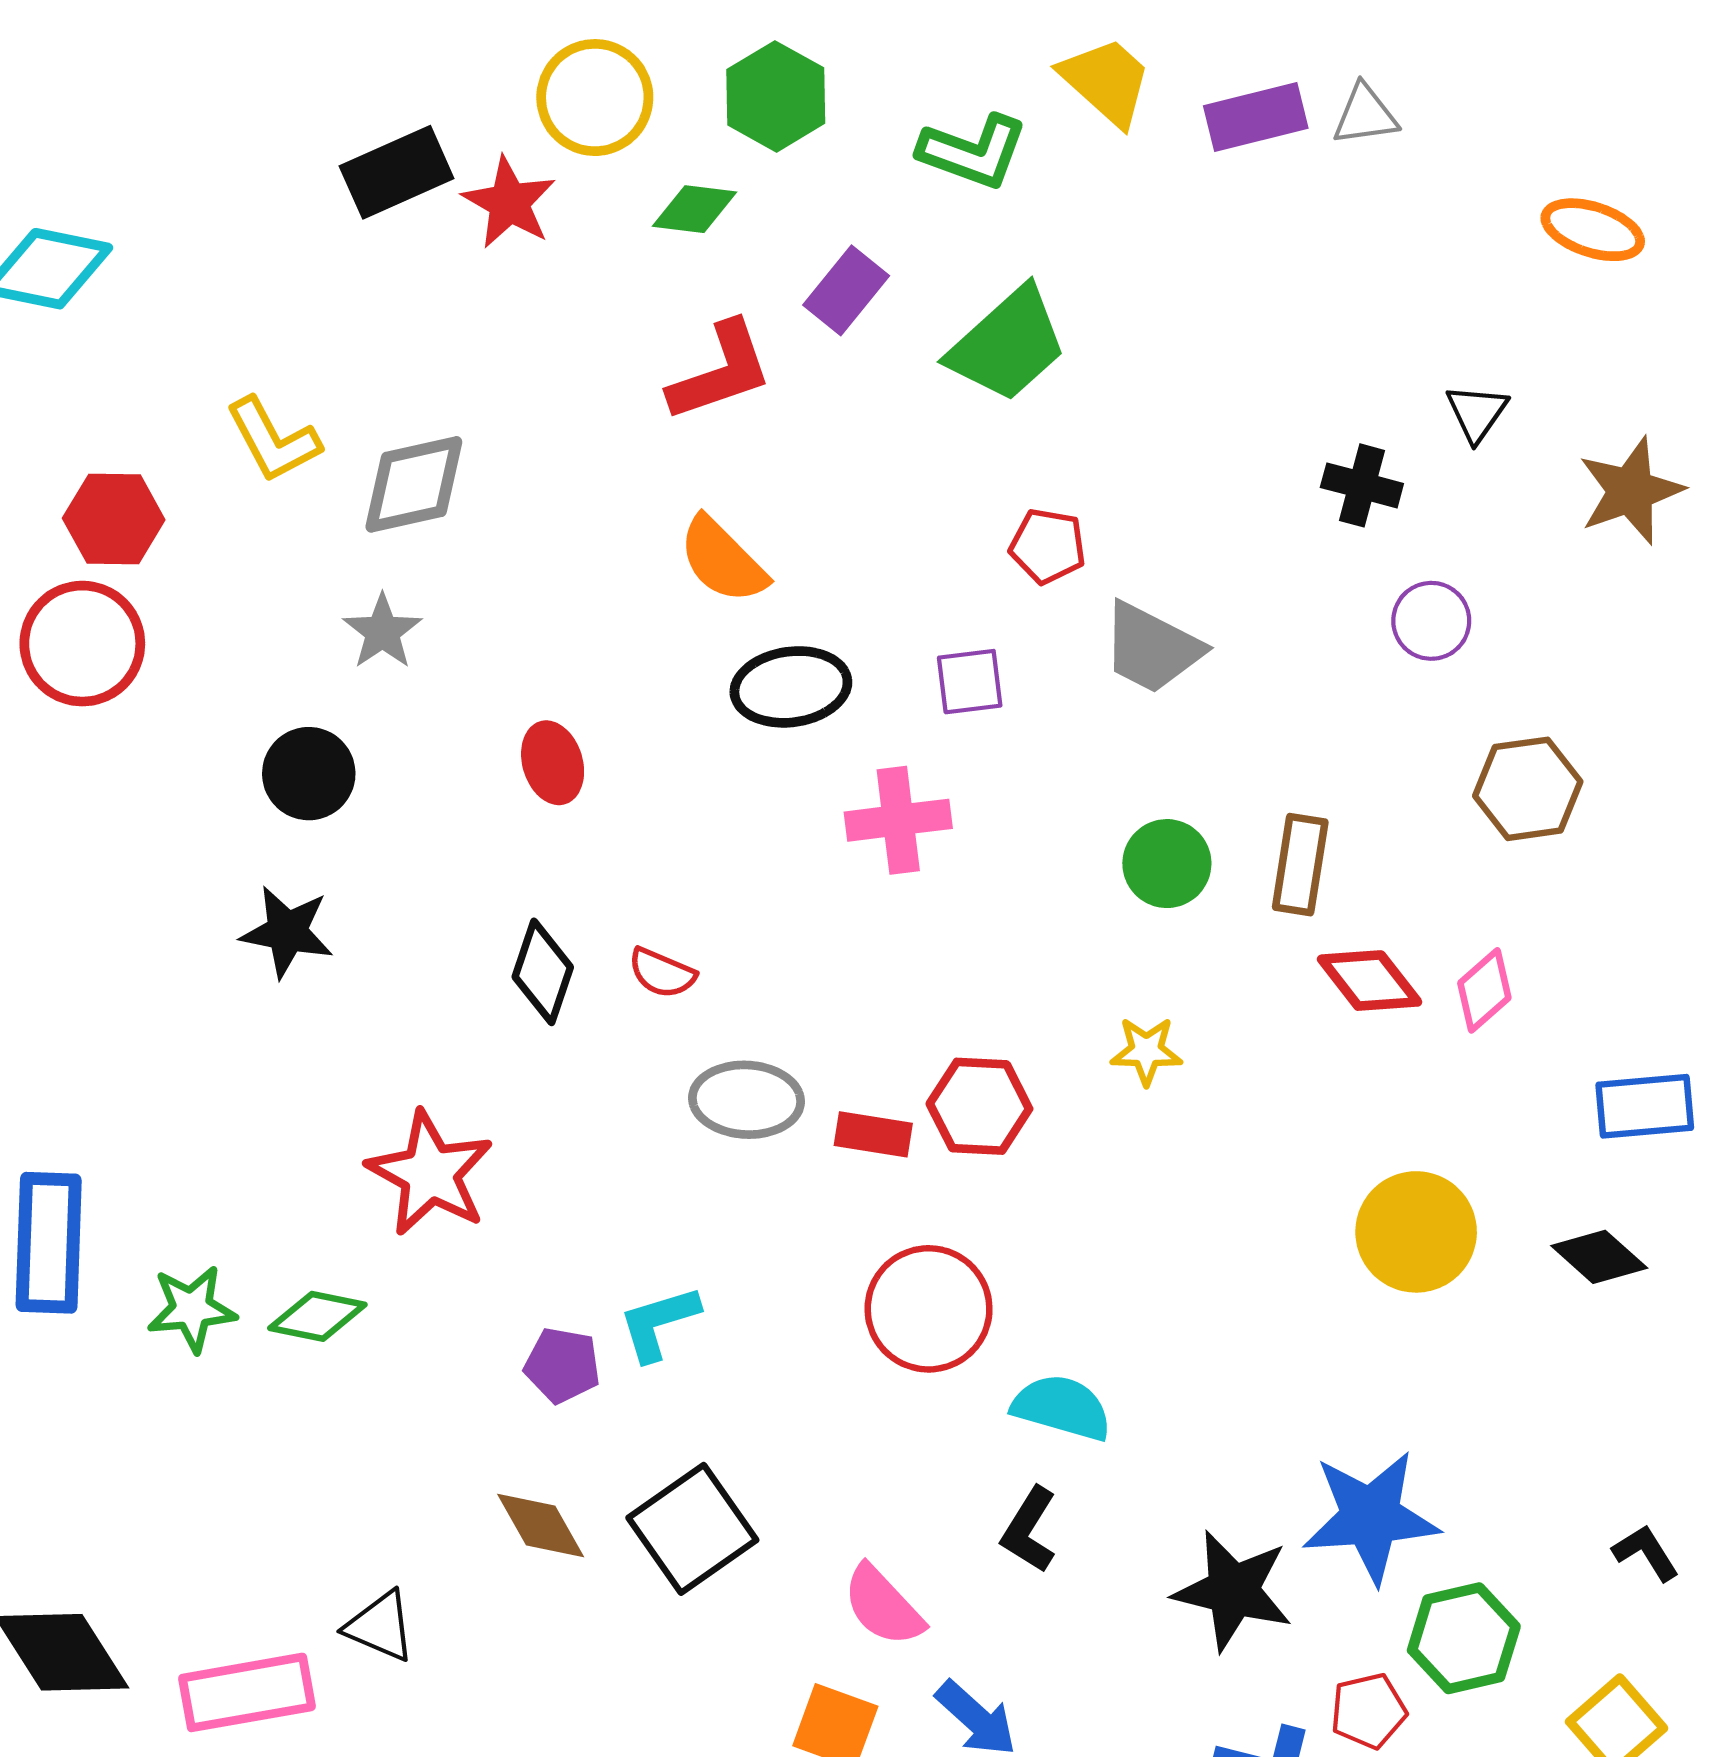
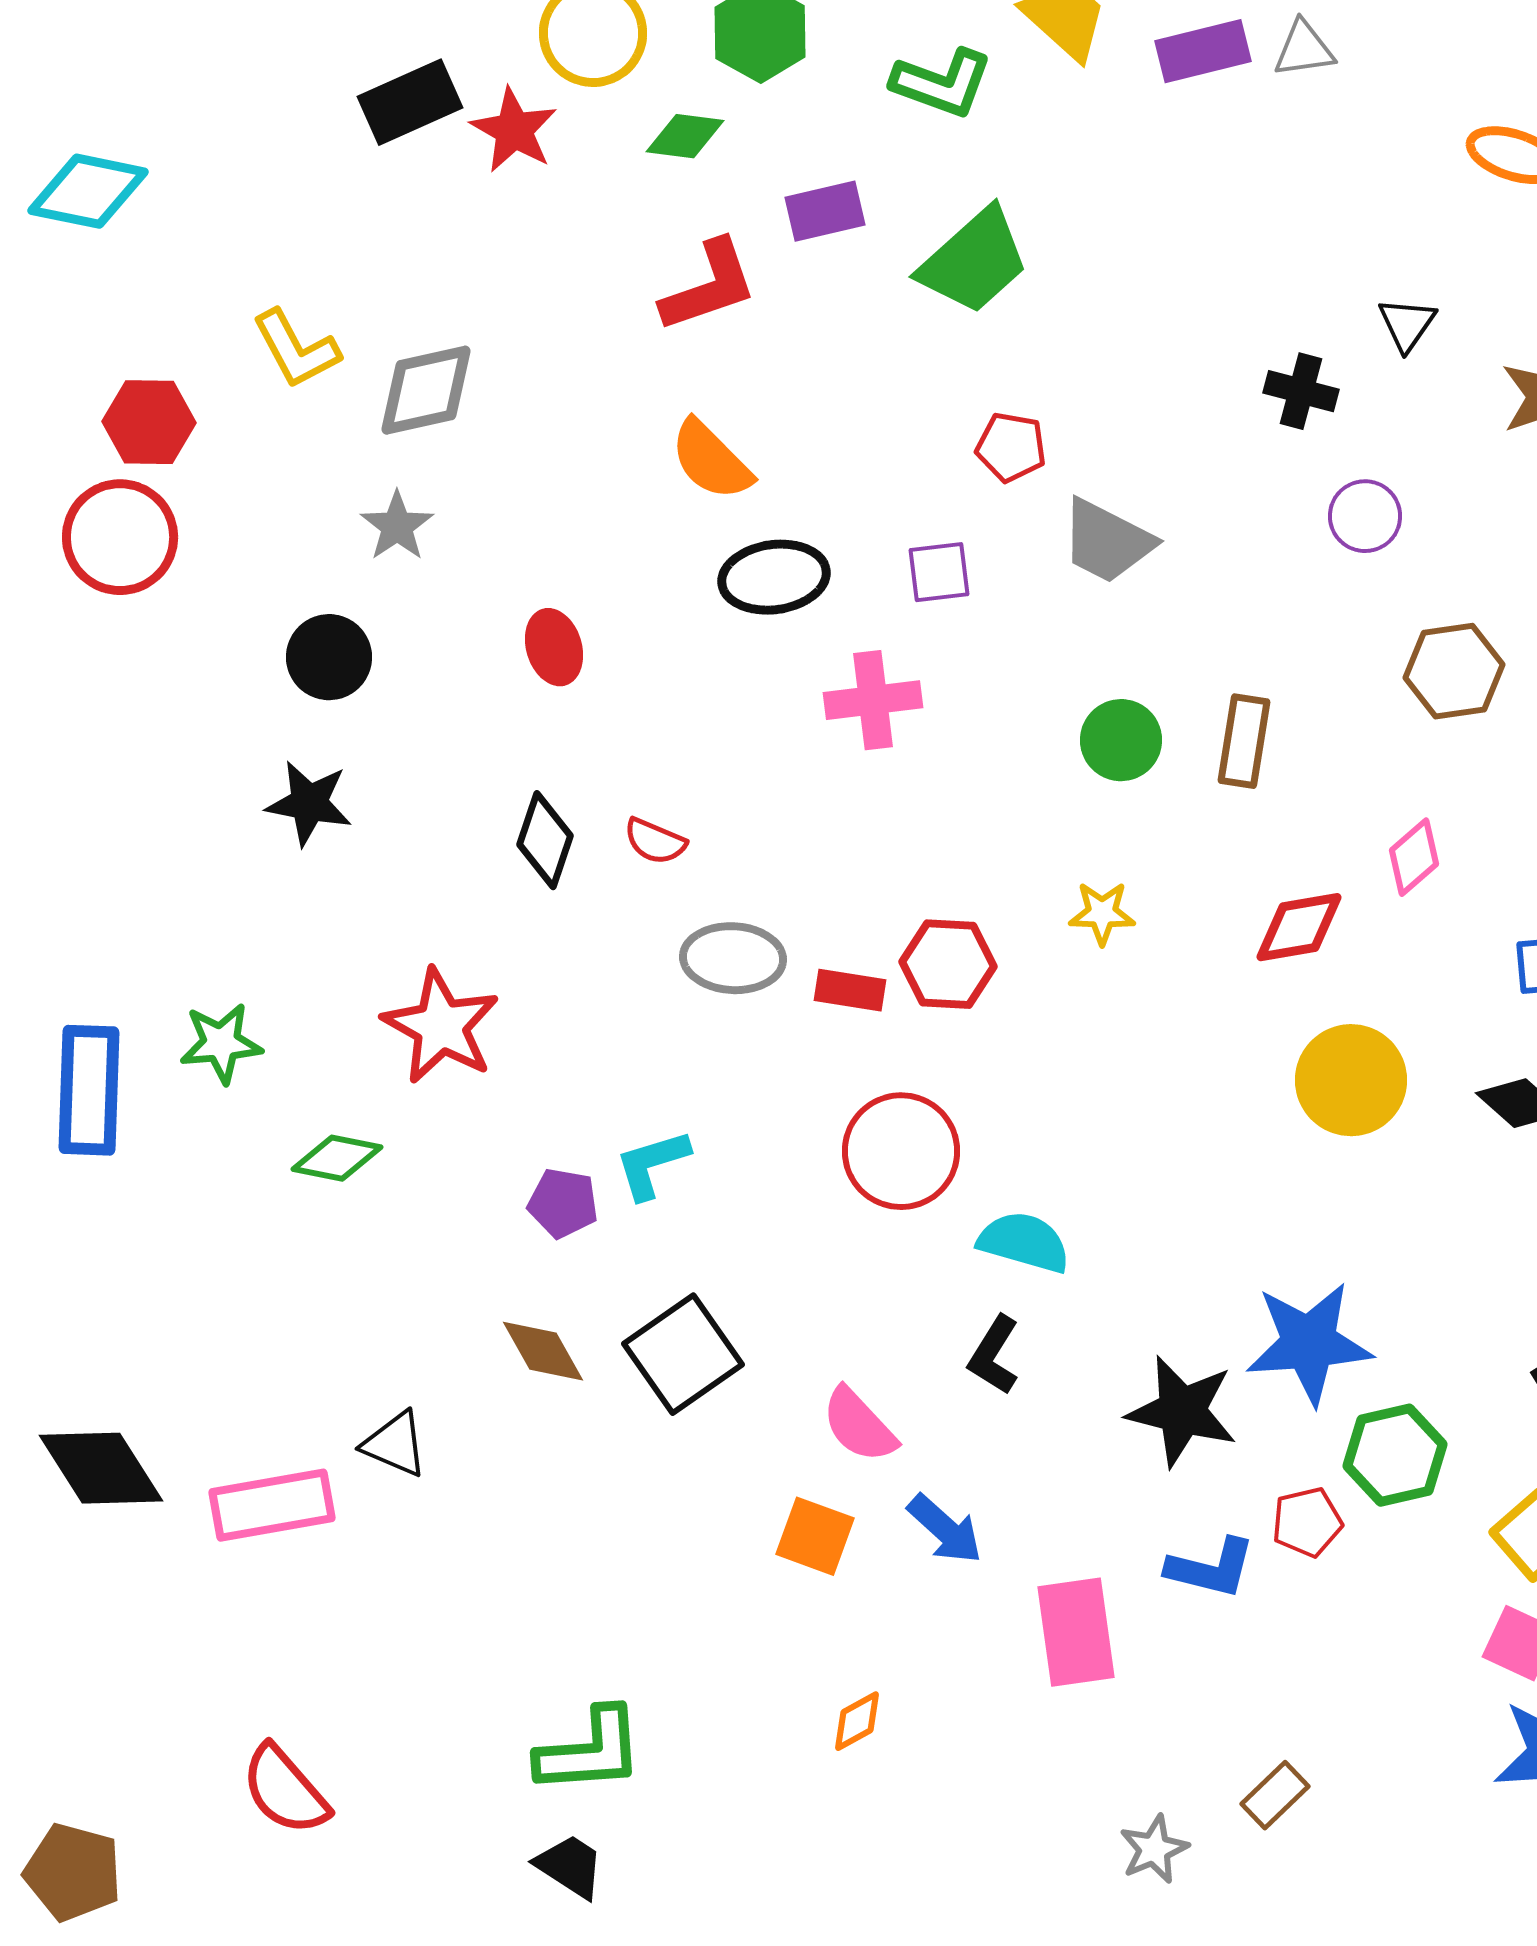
purple rectangle: (846, 290) -> (825, 211), turned 38
red diamond: (1370, 981) -> (1299, 927), moved, turned -62
green star: (192, 1309) -> (221, 1043), moved

